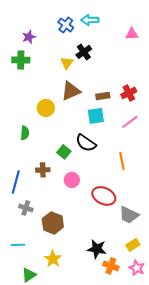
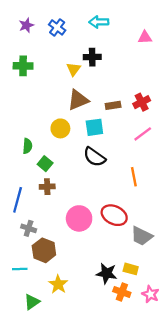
blue cross: (66, 25) -> (57, 27), moved
purple star: (29, 37) -> (26, 25), moved
black cross: (84, 52) -> (92, 57), turned 35
yellow circle: (46, 108) -> (60, 128), moved
cyan square: (96, 116) -> (94, 127), moved
green square: (64, 152) -> (45, 164), moved
pink circle: (72, 180) -> (79, 218), moved, size x1.5
brown hexagon: (53, 223) -> (44, 250), moved
yellow rectangle: (133, 245) -> (131, 269), moved, turned 48

